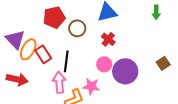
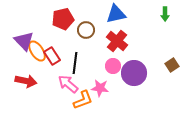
red cross: (108, 39) -> (117, 41), size x1.5
orange ellipse: (28, 49) -> (37, 51), turned -60
pink arrow: (59, 82) -> (68, 84), turned -45

